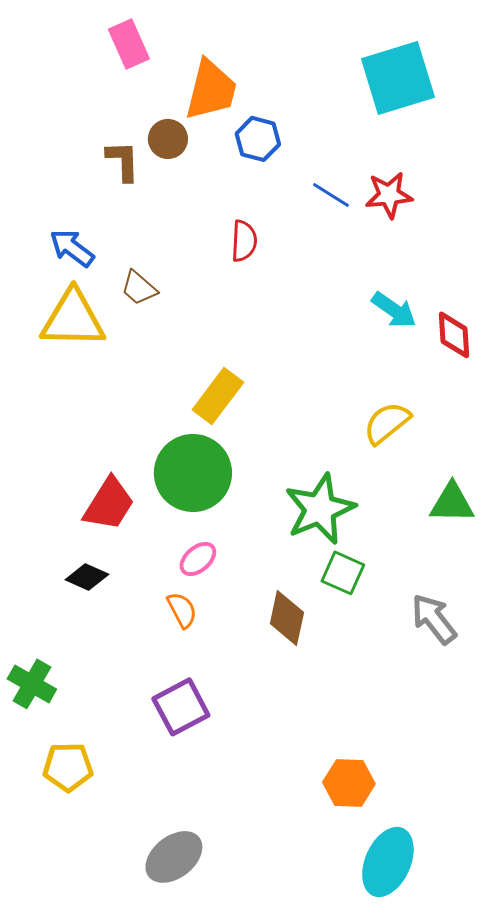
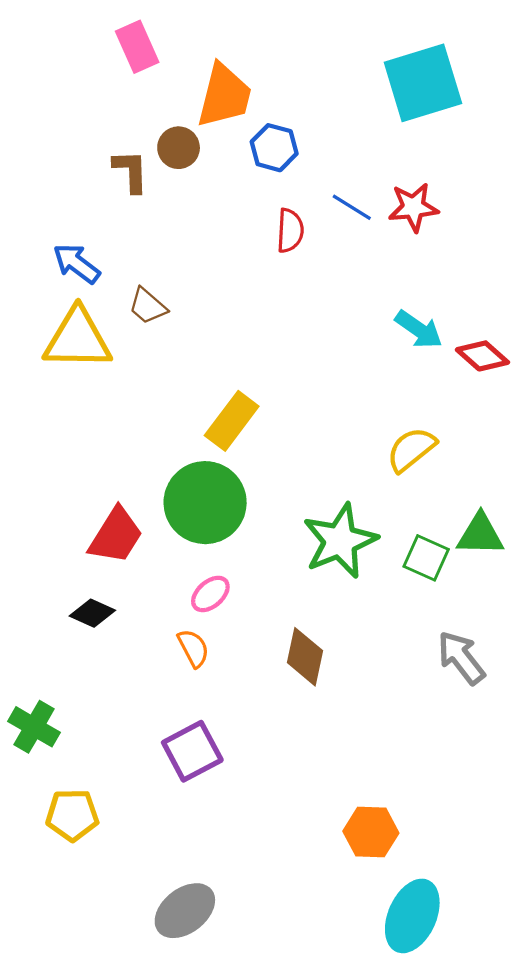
red semicircle: (244, 241) -> (290, 231), moved
red diamond: (454, 335) -> (482, 356), turned -45
green square: (343, 573) -> (426, 558), moved

